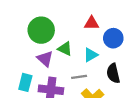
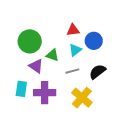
cyan triangle: (91, 55) -> (75, 50), moved
black semicircle: (113, 73) -> (97, 72), turned 72
gray line: (79, 77) -> (72, 71), moved

